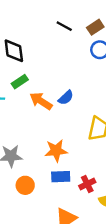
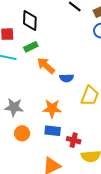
blue semicircle: (66, 98) -> (67, 78), moved, turned 32
red cross: (87, 184) -> (74, 140), turned 32

